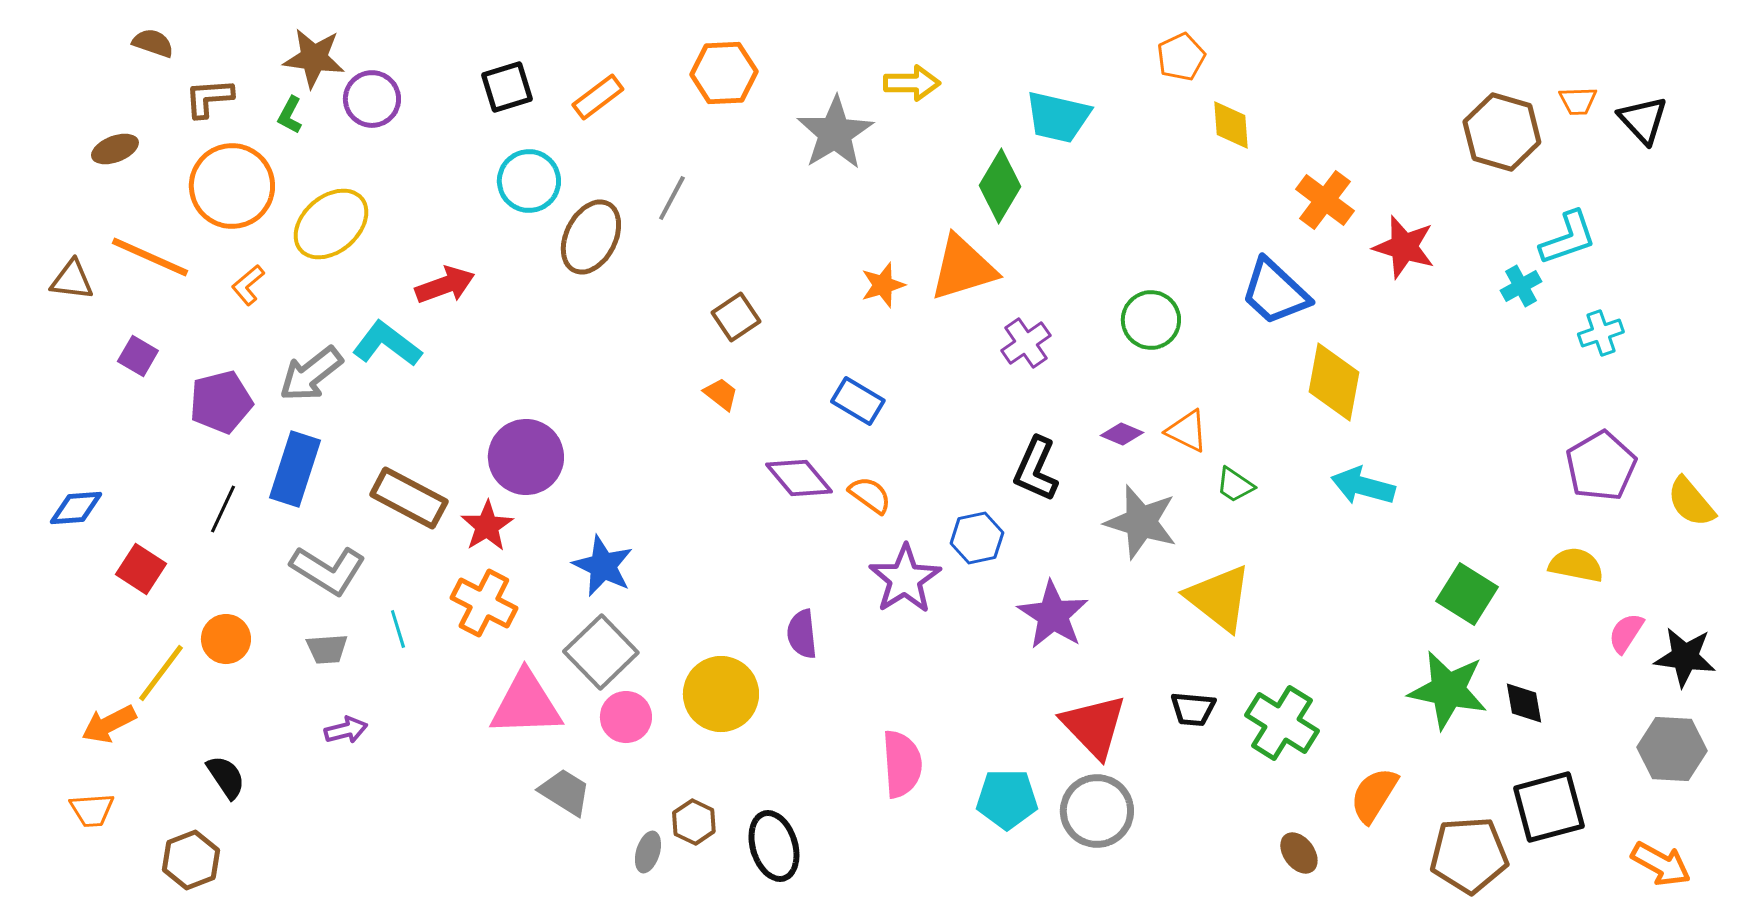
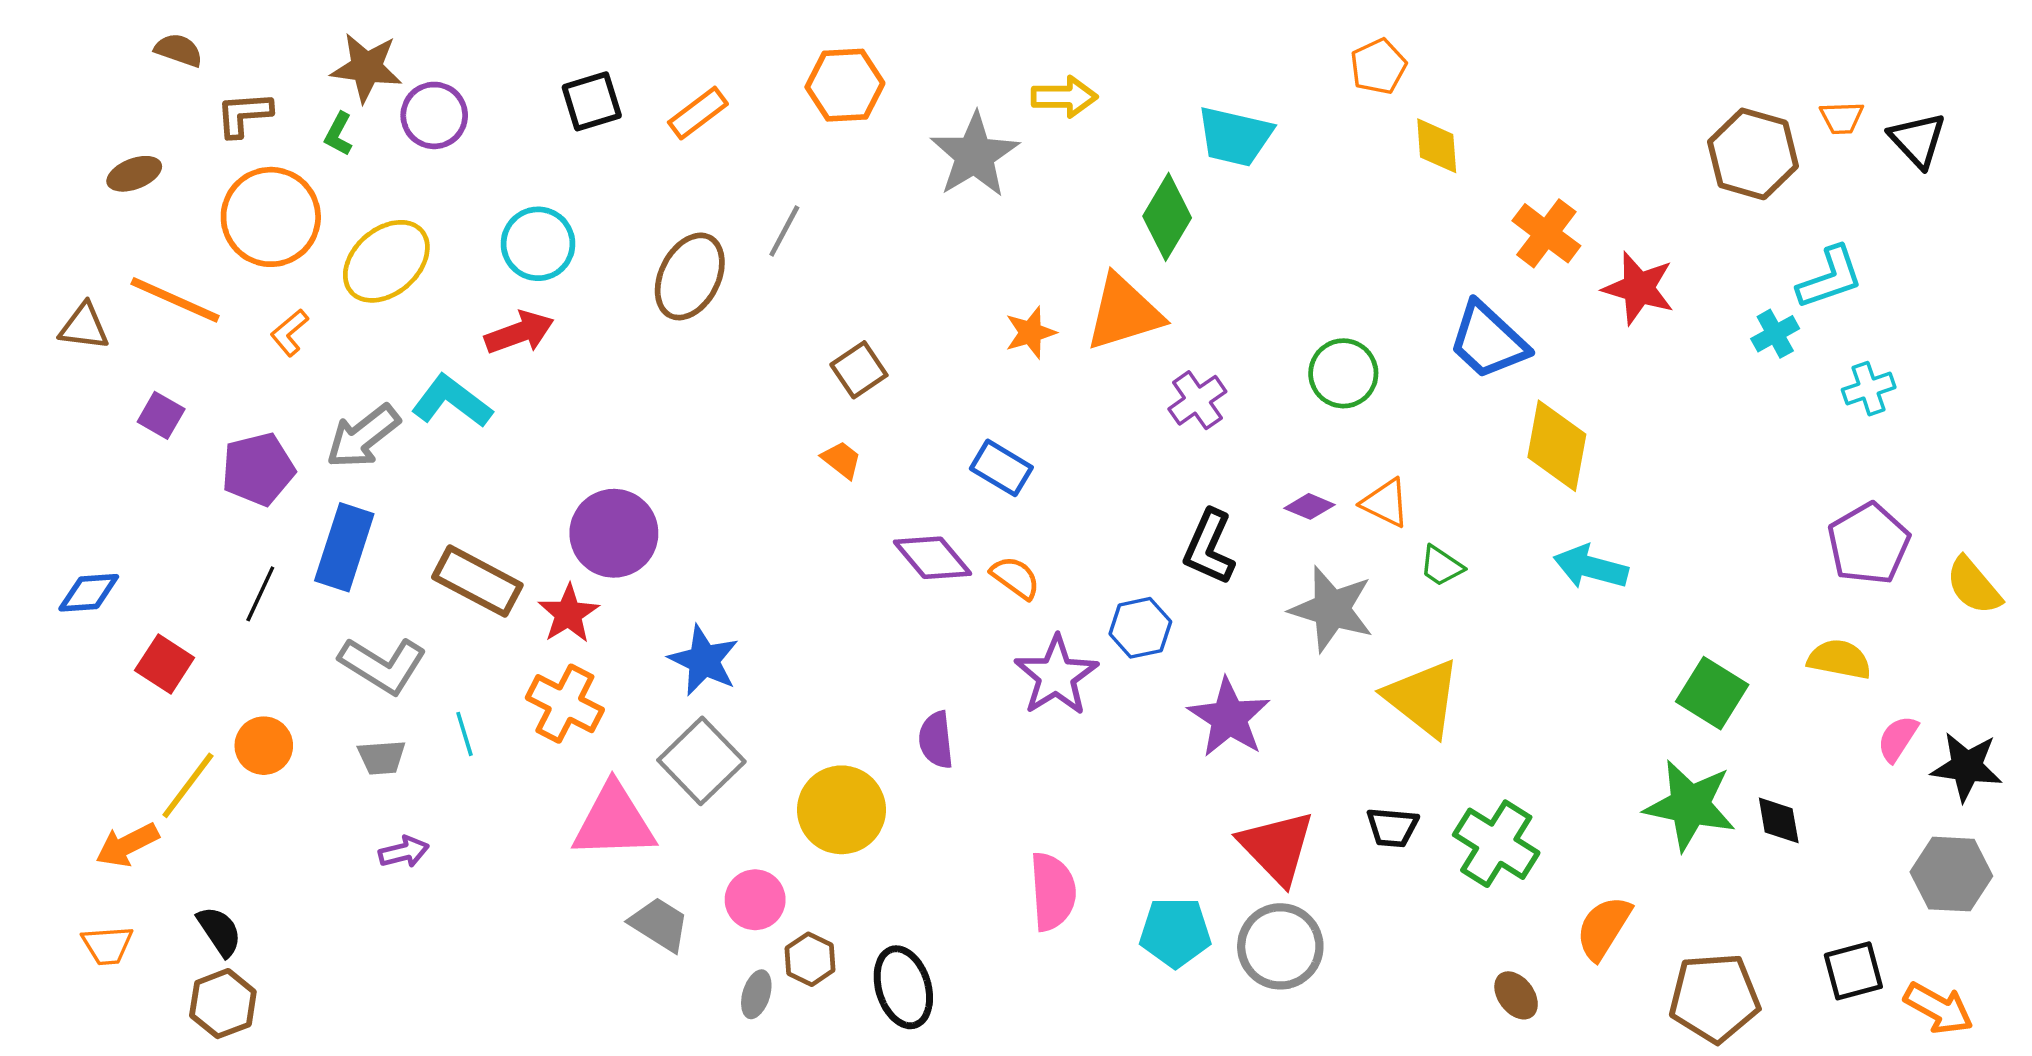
cyan circle: (529, 181) -> (538, 244), moved
pink circle: (626, 717) -> (755, 900), moved
black semicircle: (226, 777) -> (219, 931), moved
black square: (1549, 807) -> (1853, 971), moved, size x0.7

